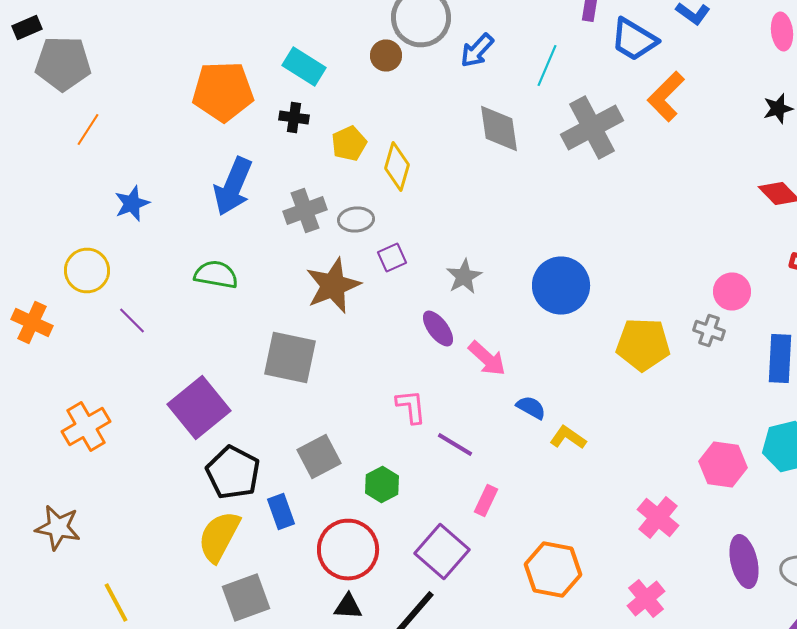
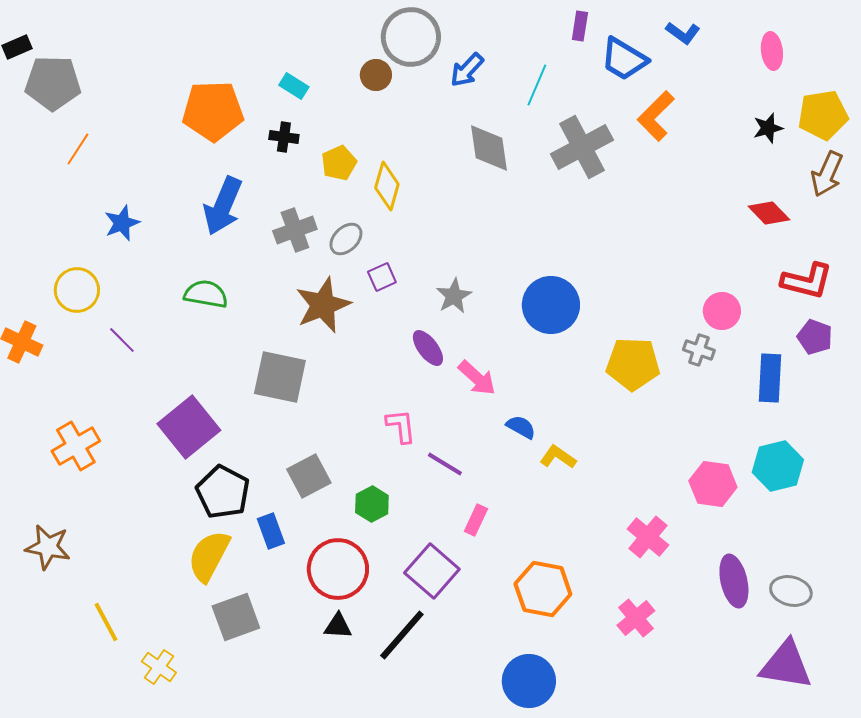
cyan rectangle: (304, 66) -> (294, 86), size x0.7
gray ellipse: (356, 220) -> (346, 239), turned -40

